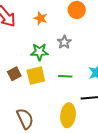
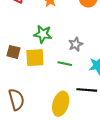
gray star: (64, 42) -> (76, 44), moved
brown square: (14, 74) -> (13, 52), turned 32

